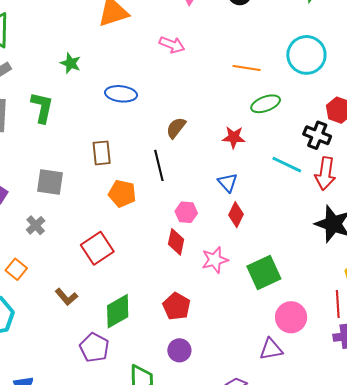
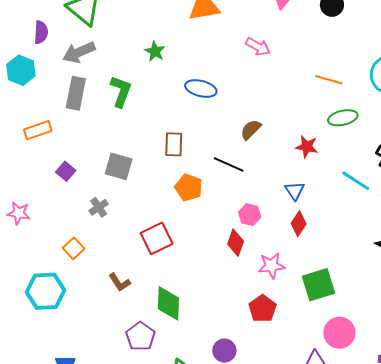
black line: (159, 165) -> (229, 165), turned -60
red pentagon: (177, 306) -> (262, 309), moved
green diamond: (118, 311) -> (168, 303), turned -66

